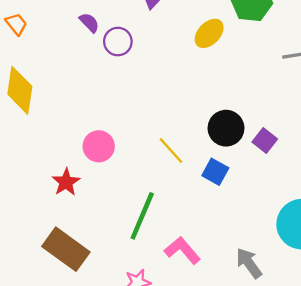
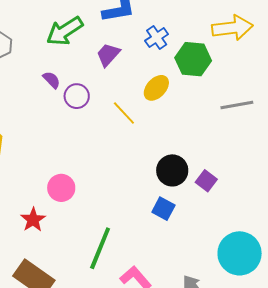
yellow line: (171, 151) -> (124, 113), moved

